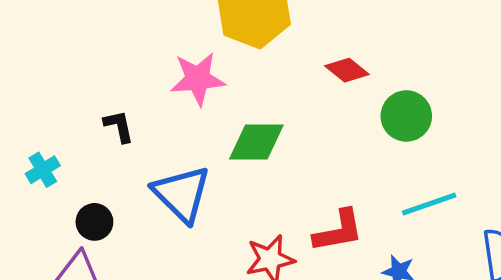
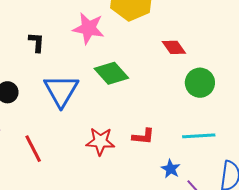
green diamond: (256, 142) -> (111, 73), turned 32
red L-shape: (338, 231) -> (143, 136), size x0.7

